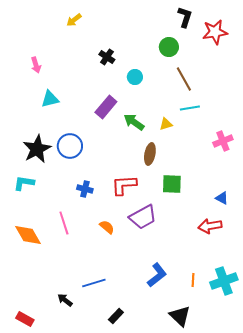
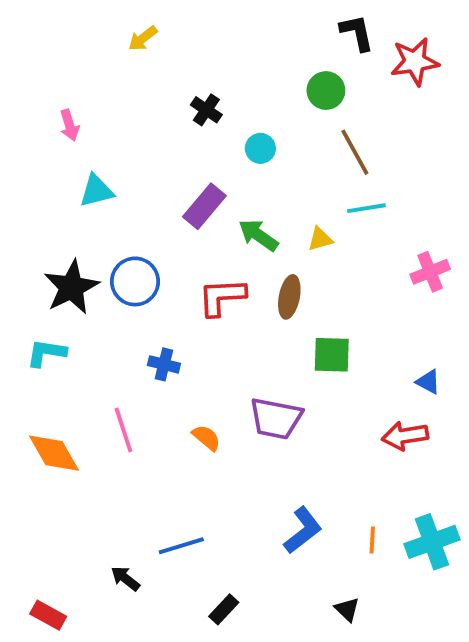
black L-shape: (185, 17) -> (357, 33), turned -30
red L-shape: (124, 185) -> (222, 297), moved
purple trapezoid: (143, 217) -> (276, 418), turned 40
black triangle: (180, 316) -> (347, 609), size x0.6

